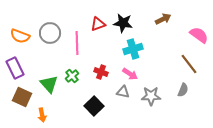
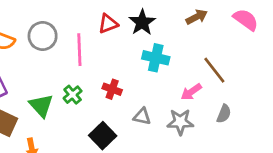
black star: (123, 23) -> (142, 22), turned 30
pink semicircle: (199, 35) -> (246, 20), moved
cyan cross: (133, 49) -> (156, 58), turned 30
brown line: (189, 64) -> (214, 70), moved
pink arrow: (130, 74) -> (191, 92), moved, turned 112

